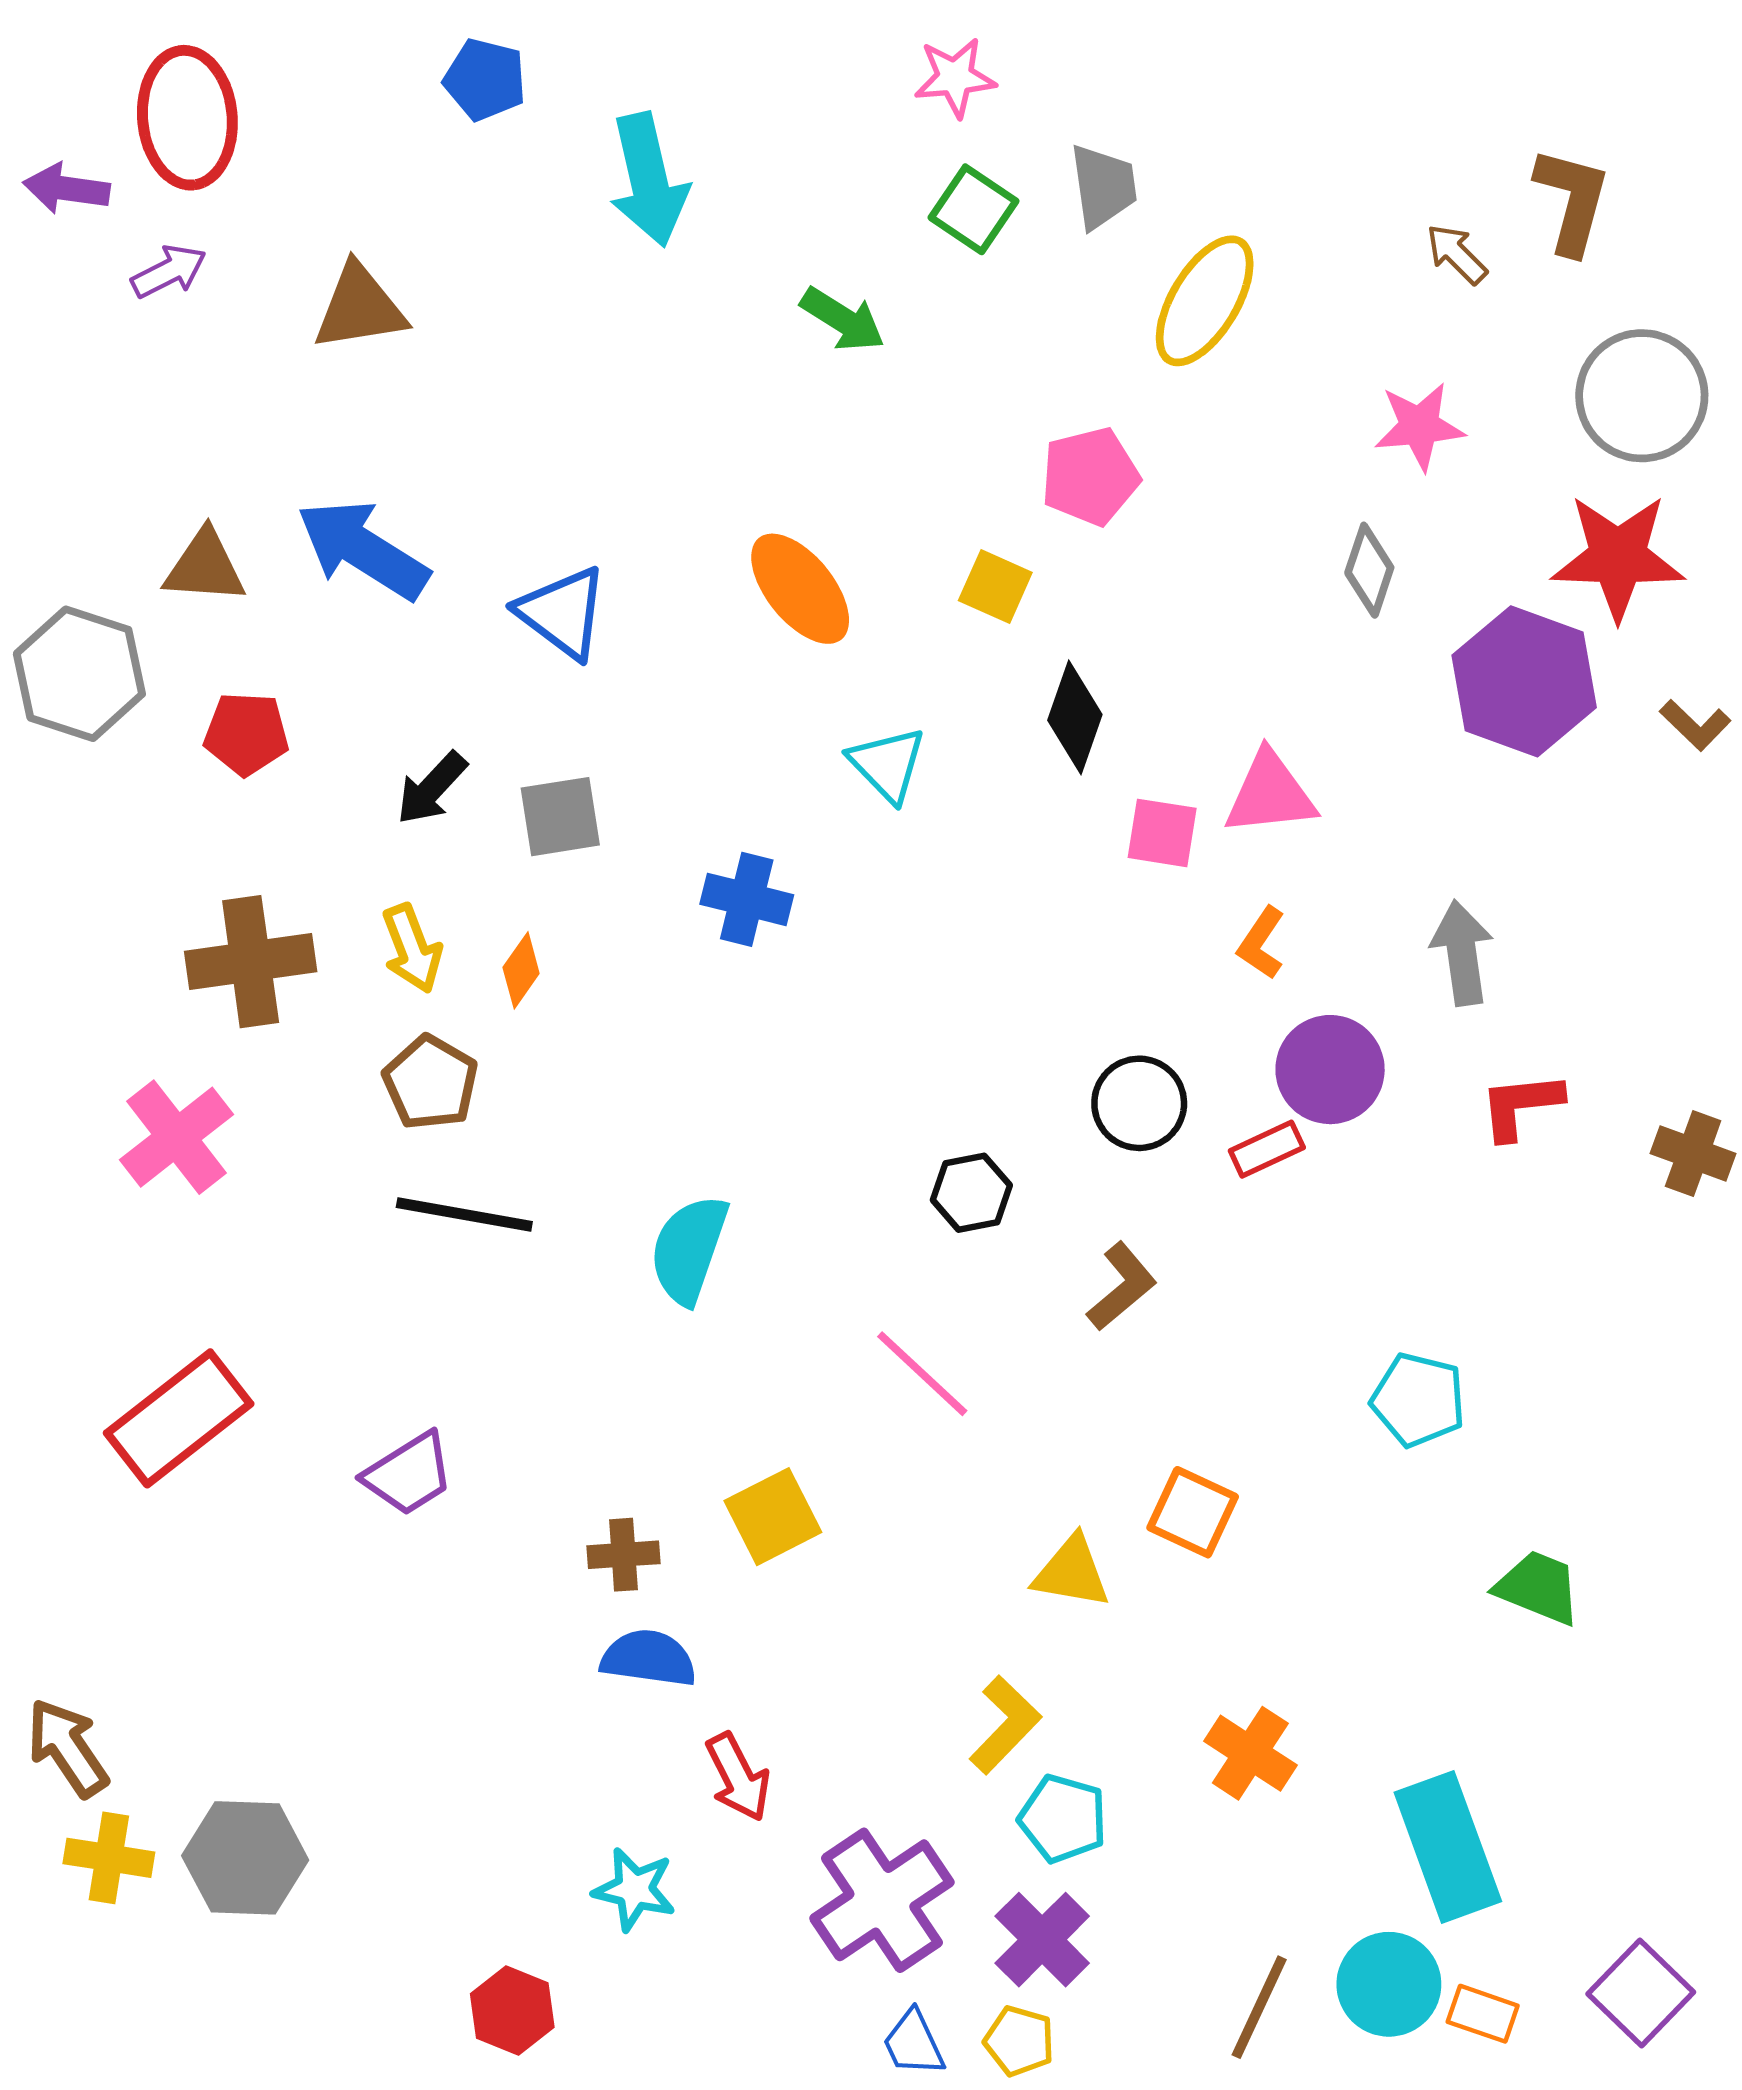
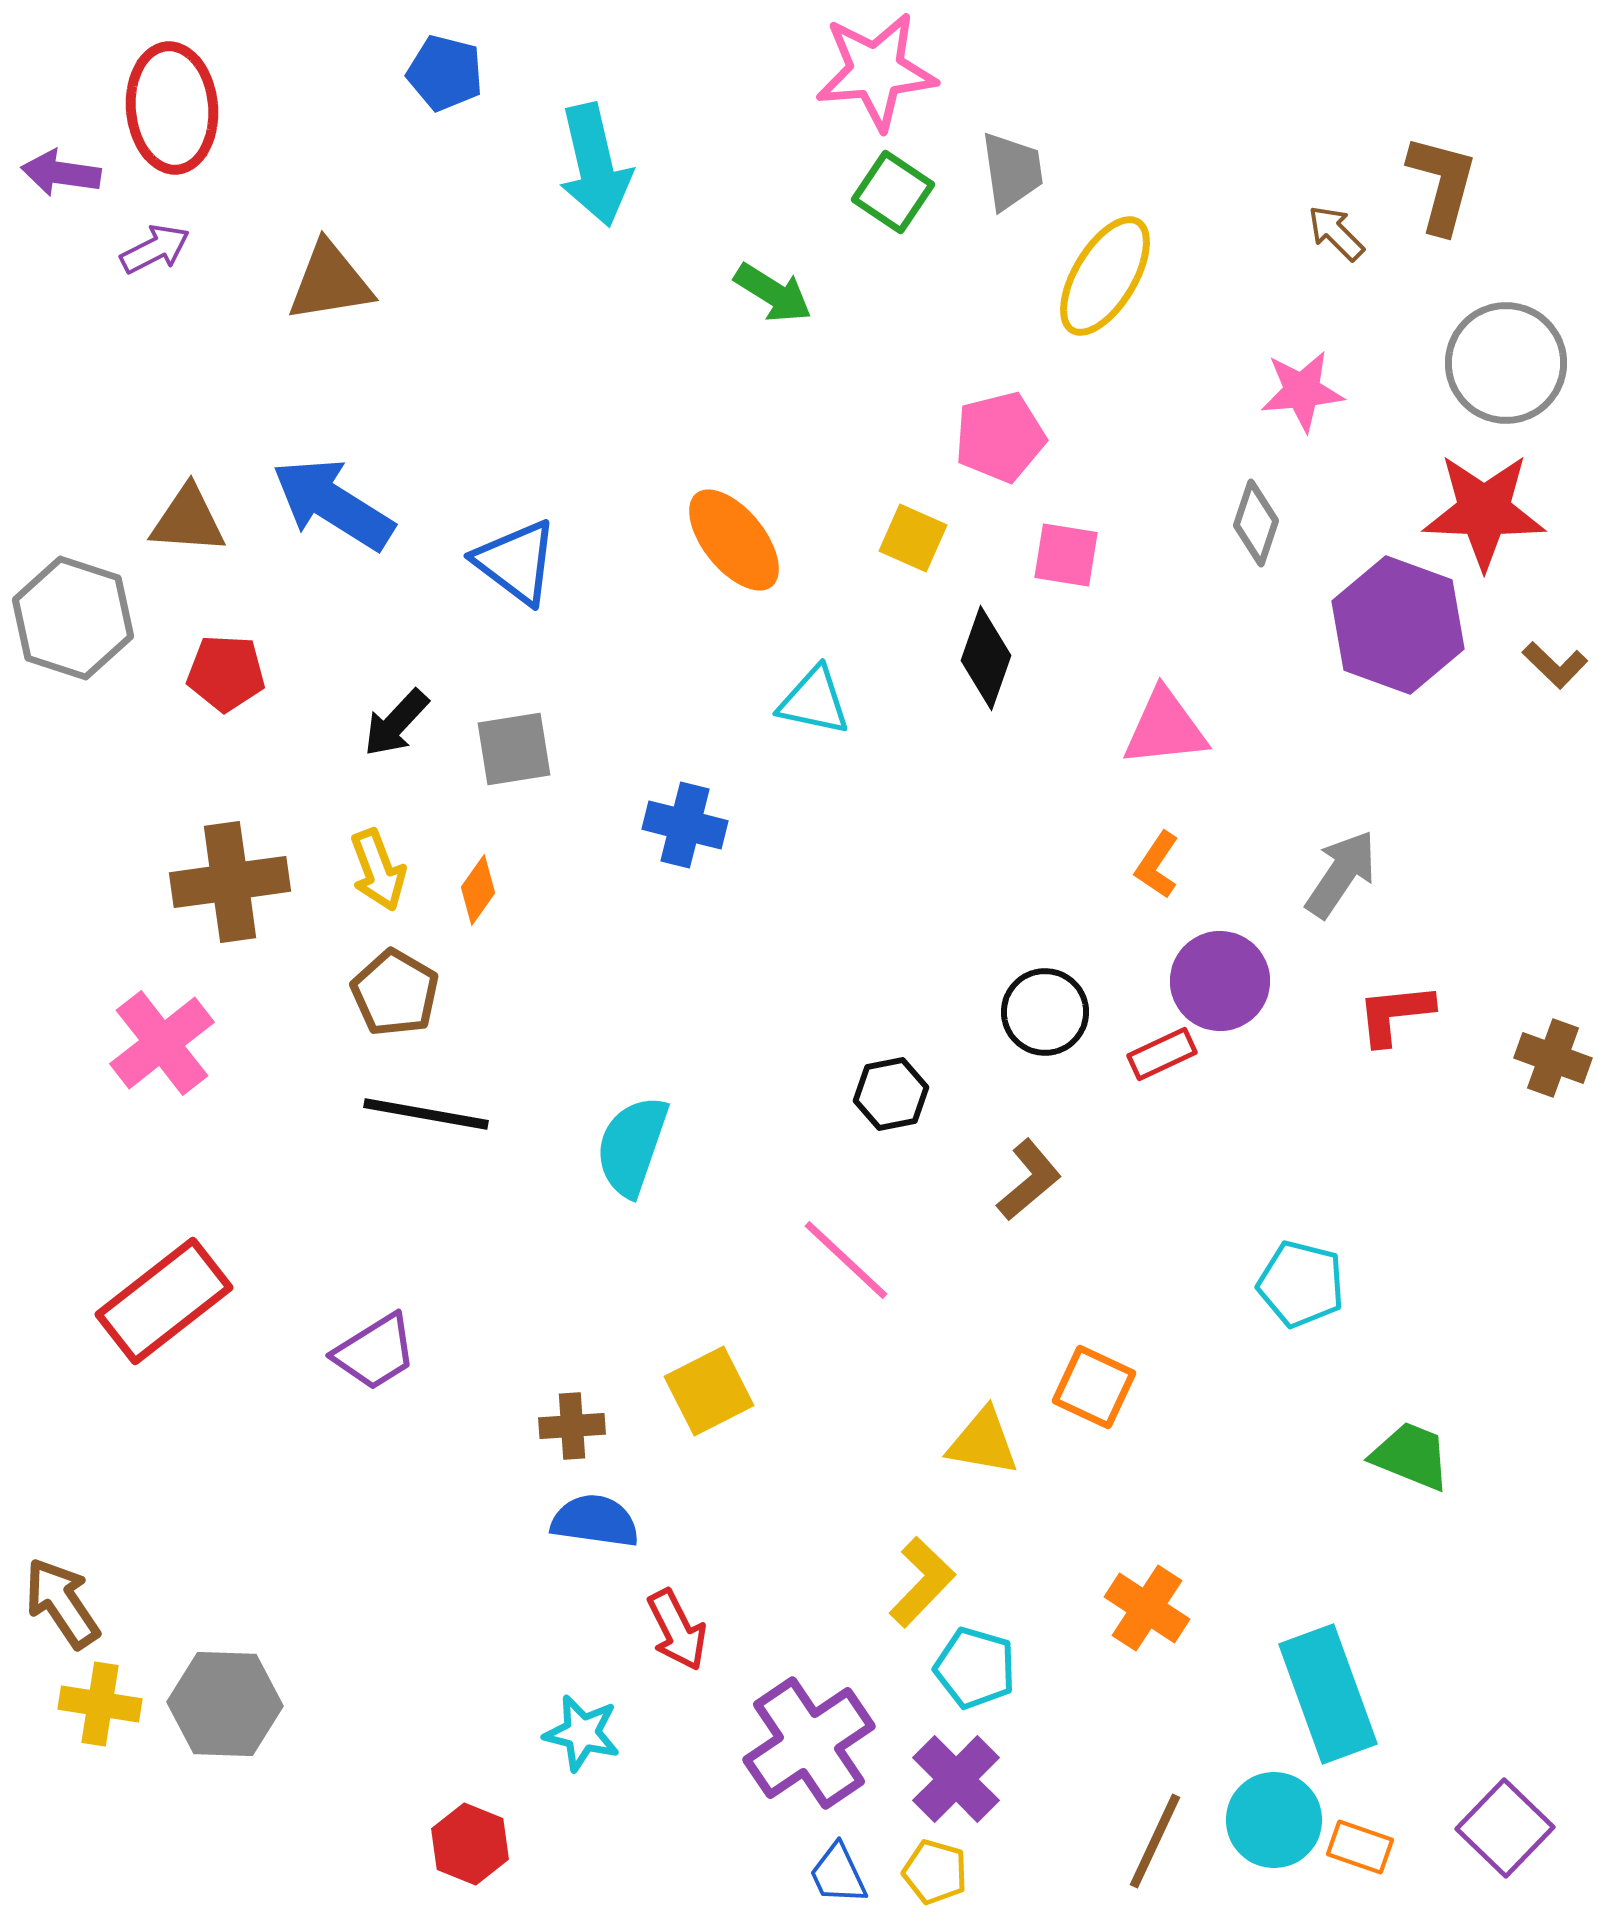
pink star: (955, 77) -> (876, 71), size x1.6
cyan triangle: (887, 764) -> (814, 701), turned -34
pink square: (1162, 833) -> (1066, 555), moved
gray arrow: (1462, 953) -> (1341, 874), turned 42

